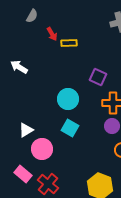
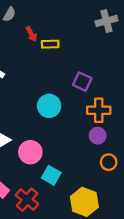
cyan square: (70, 128) -> (51, 175), moved
pink circle: (42, 149) -> (30, 152), moved

